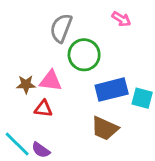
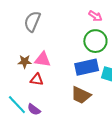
gray semicircle: (61, 28) -> (32, 21), moved
green circle: (84, 55) -> (95, 41), moved

